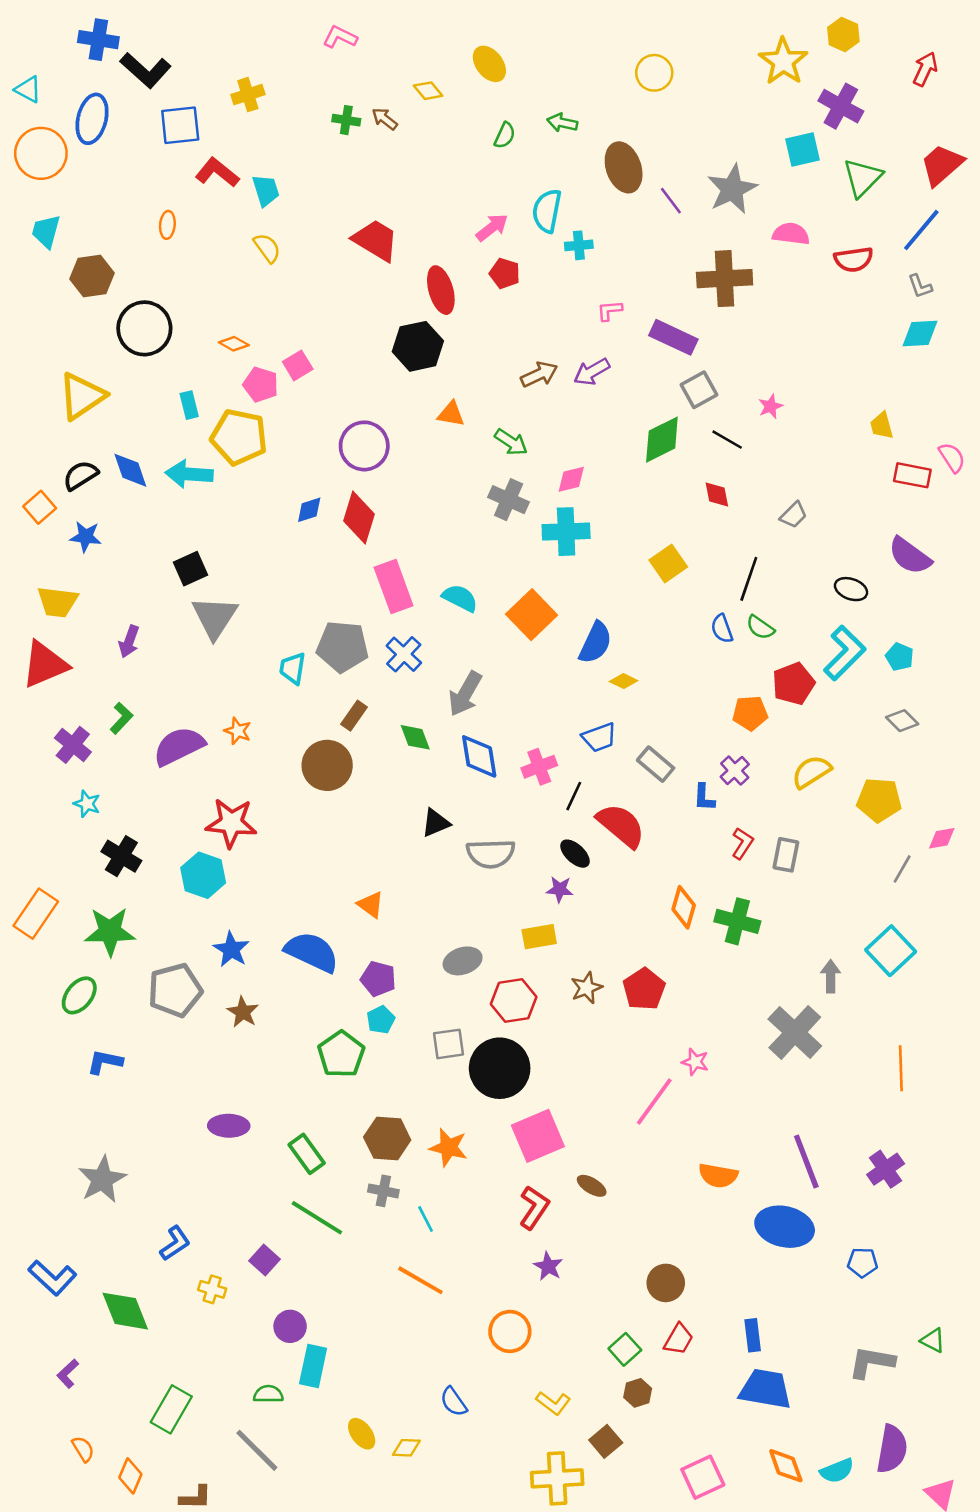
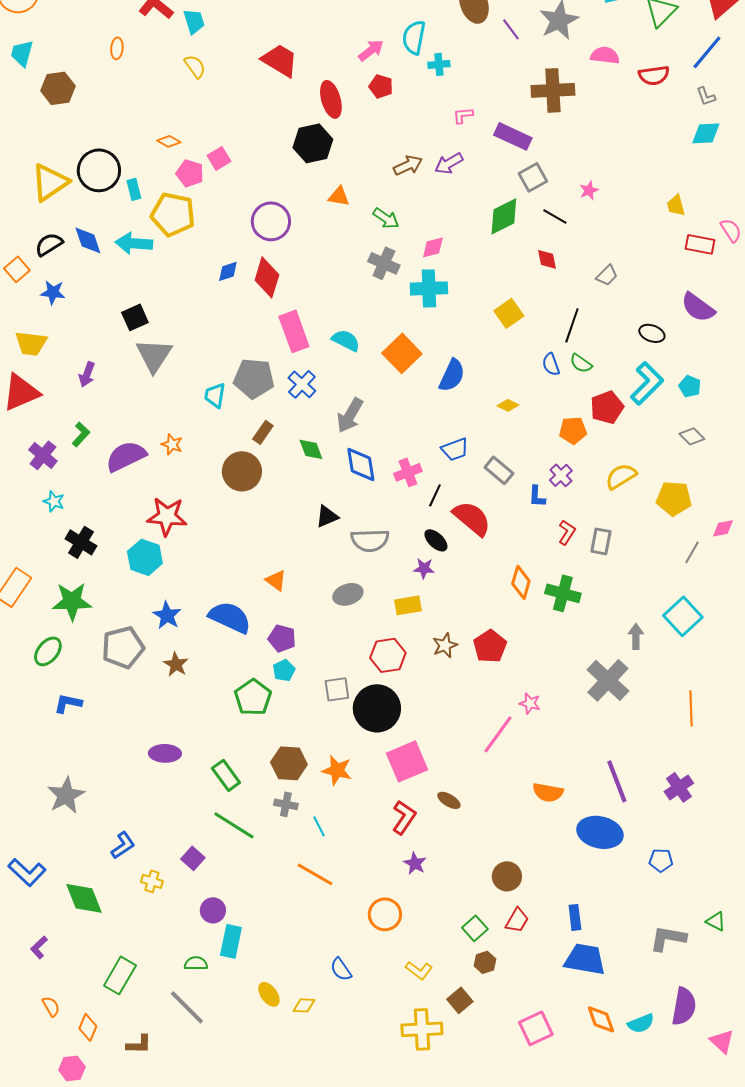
black circle: (144, 328) -> (99, 170), moved
yellow diamond: (624, 681) -> (508, 405), moved
gray ellipse: (463, 961) -> (348, 594), moved

